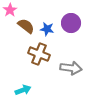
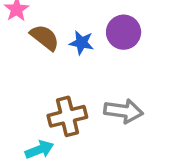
brown cross: (39, 54) -> (67, 116), moved, turned -35

